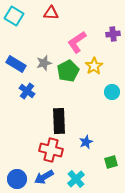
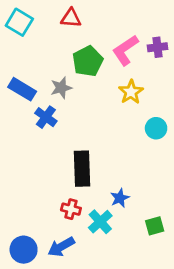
pink L-shape: (77, 42) -> (125, 50), moved
green pentagon: (68, 71) -> (88, 61), moved
blue cross: (27, 91) -> (46, 117), moved
red cross: (51, 150) -> (71, 209), size x0.6
cyan cross: (76, 179) -> (100, 222), moved

